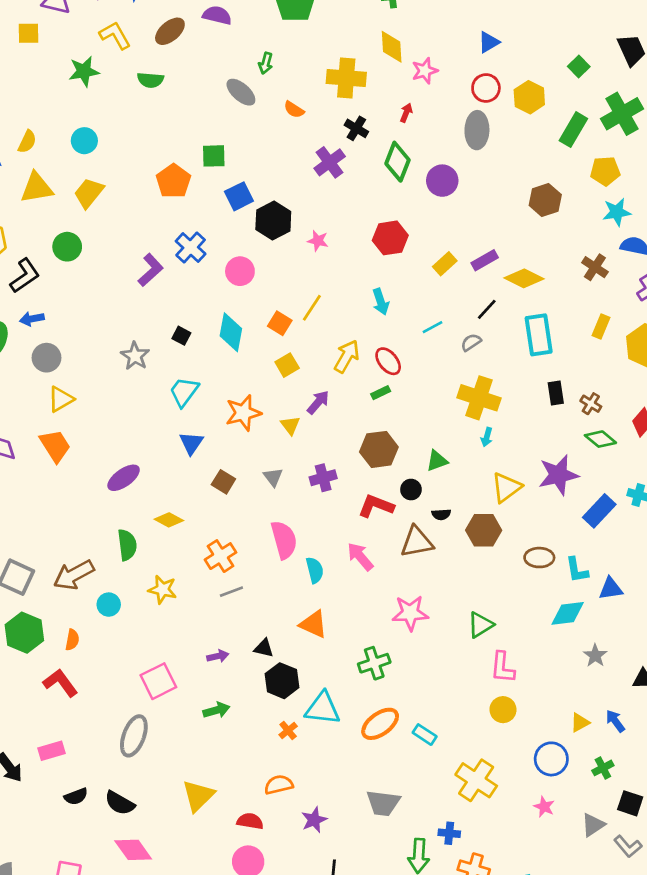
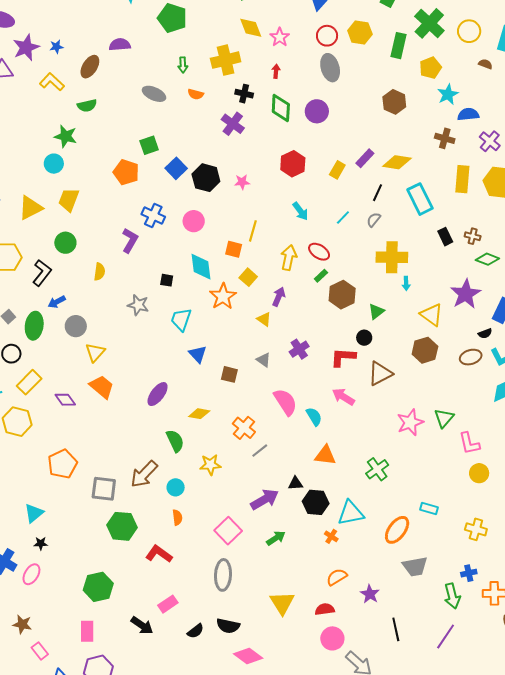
green arrow: (266, 63) -> (183, 65), moved
green star: (84, 71) -> (66, 136), moved, turned -30
yellow semicircle: (27, 142) -> (99, 272), moved
yellow rectangle: (601, 326) -> (462, 179), size x1.5
orange star: (243, 413) -> (223, 296), moved
brown hexagon: (379, 449) -> (342, 295), moved
yellow triangle: (506, 487) -> (431, 315), turned -30
black semicircle: (441, 514) -> (485, 333), moved
pink star: (410, 613) -> (410, 422), moved
orange semicircle: (72, 640) -> (177, 517), moved
purple arrow: (218, 656) -> (265, 499), size x1.8
orange ellipse: (380, 724) -> (397, 530), moved
yellow cross: (476, 780) -> (476, 529), size x0.7

